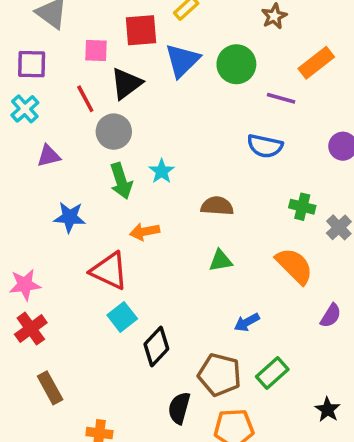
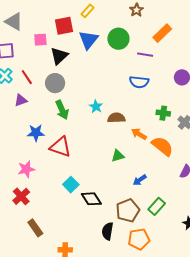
red line: (85, 99) -> (27, 77), moved
cyan star: (162, 171) -> (96, 107), moved
orange arrow: (145, 232) -> (139, 134), moved, turned 49
green triangle: (220, 261) -> (118, 156), moved
red triangle: (109, 271) -> (60, 147), moved
pink star: (25, 285) -> (26, 169), moved
black diamond: (156, 347) -> (91, 199), turned -70
brown pentagon: (220, 375) -> (128, 210), turned -30

